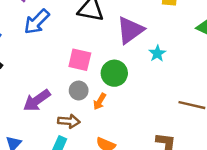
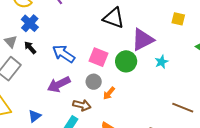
blue arrow: (37, 22) -> (64, 54), moved, turned 70
green circle: (114, 73) -> (126, 61), moved

